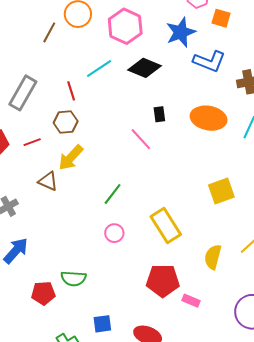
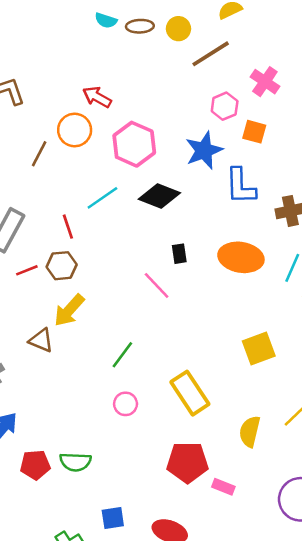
blue L-shape: (209, 61) -> (240, 186), turned 68
red line: (32, 142) -> (27, 270), moved
red pentagon: (43, 293) -> (35, 465), moved

